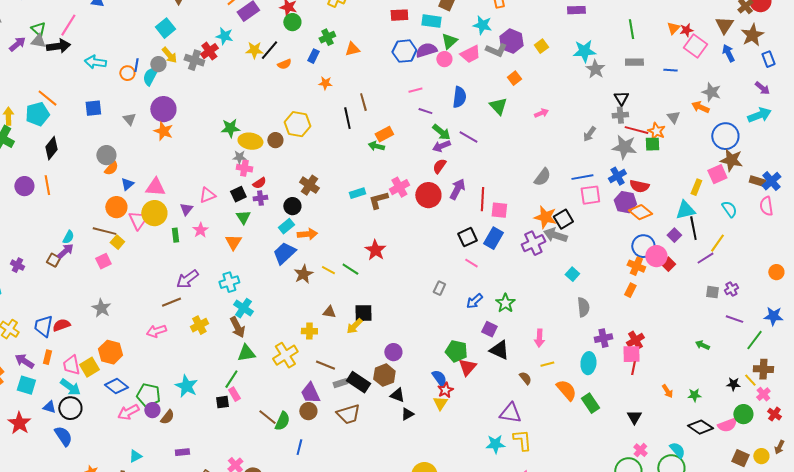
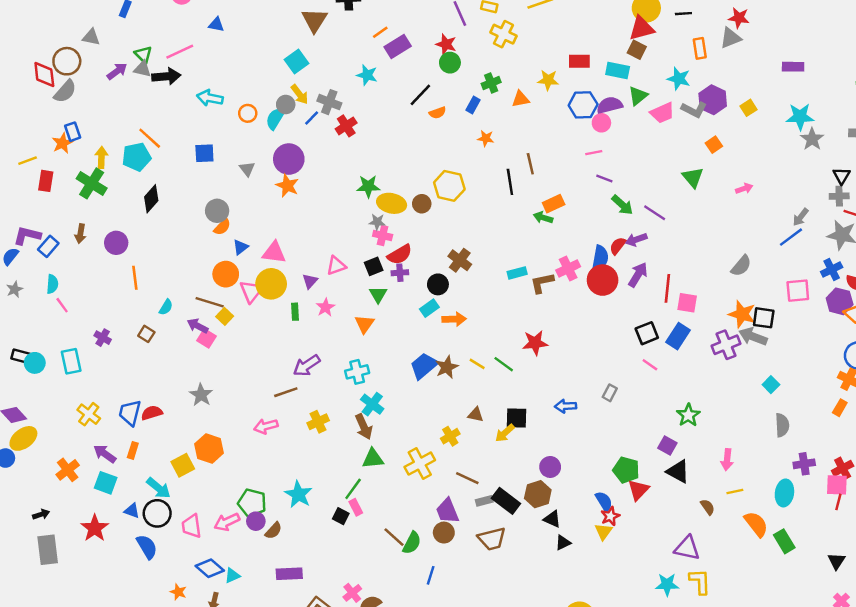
pink line: (68, 25) -> (180, 52), turned 30
yellow star: (254, 50) -> (548, 80), moved
red cross: (209, 51) -> (346, 126), moved
pink circle: (444, 59) -> (601, 123), moved
blue line: (136, 65) -> (312, 118), moved, turned 32
blue semicircle: (459, 97) -> (600, 258), moved
purple arrow: (441, 146) -> (636, 240), moved
blue line: (582, 177) -> (791, 237), moved, turned -30
red semicircle: (259, 183) -> (400, 255), size x1.5
orange line: (47, 185) -> (135, 278), moved
black square: (563, 219) -> (764, 318), turned 36
red star: (375, 250) -> (535, 343), turned 30
purple arrow: (65, 251) -> (198, 326), moved, turned -114
blue trapezoid: (284, 253) -> (424, 366), moved
pink square: (103, 261) -> (207, 338), turned -35
blue arrow: (474, 301) -> (566, 406), moved, turned 36
yellow cross: (309, 331) -> (450, 436), turned -35
pink trapezoid: (71, 365) -> (192, 526), moved
blue diamond: (116, 386) -> (210, 568), moved
black square: (222, 402) -> (341, 516), turned 32
purple rectangle: (182, 452) -> (289, 574), size x1.5

